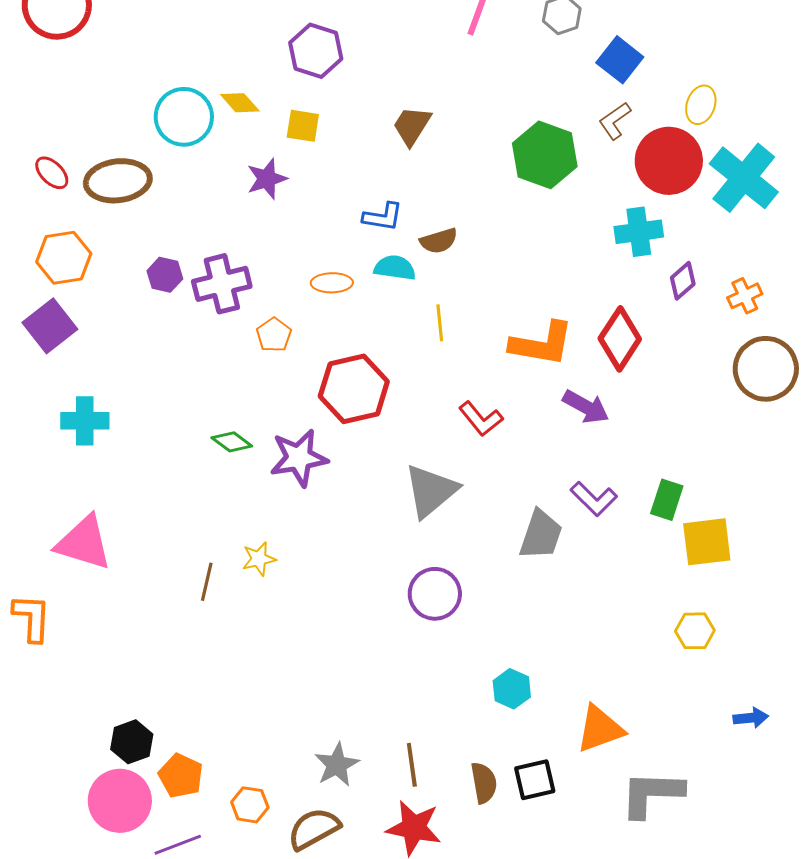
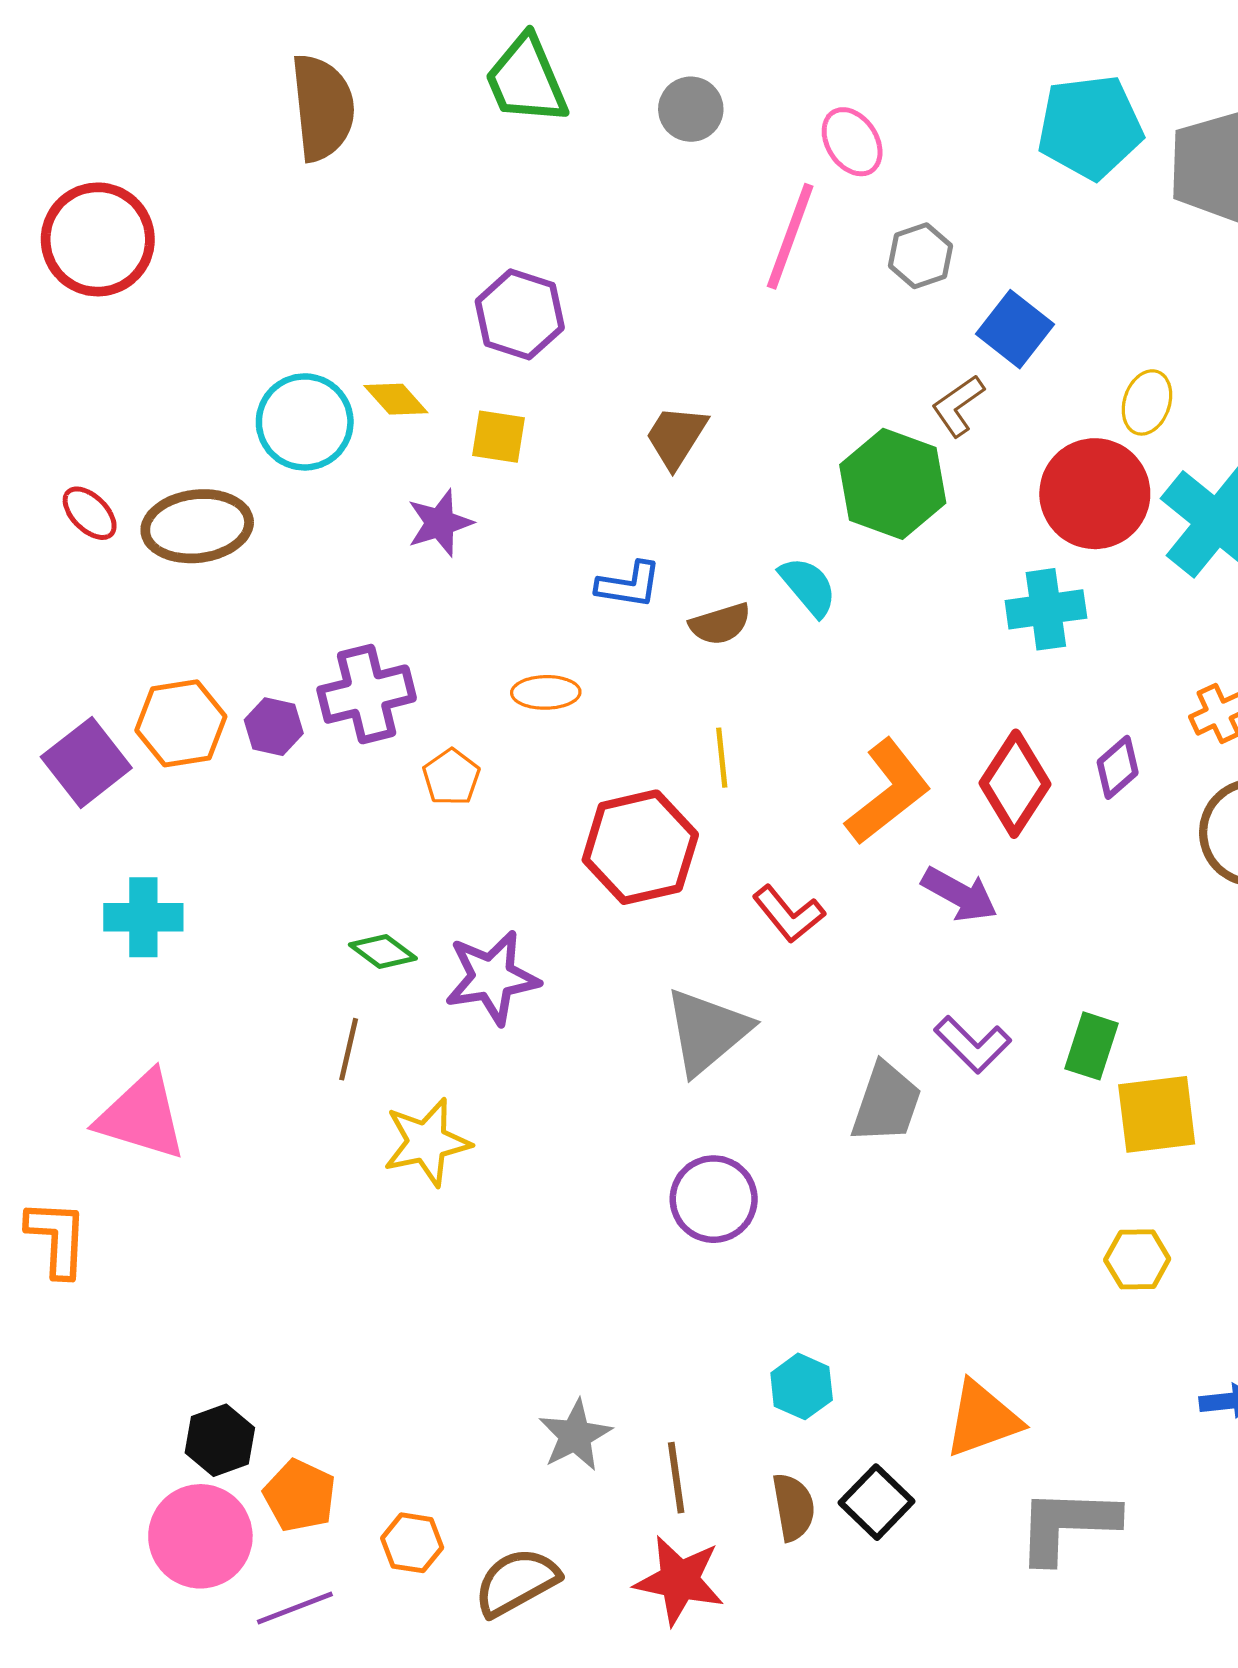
brown L-shape: (615, 121) -> (958, 406), moved
orange hexagon: (64, 258) -> (181, 723), moved
cyan semicircle: (395, 268) -> (808, 587), moved, turned 42
purple hexagon: (165, 275) -> (274, 727), moved
purple diamond: (683, 281) -> (1118, 767), moved
orange L-shape: (542, 344) -> (888, 792), turned -48
red hexagon: (354, 389) -> (640, 847), moved
yellow star: (259, 559) -> (427, 1142), size x1.6
brown line: (207, 582) -> (349, 1049), moved
cyan hexagon: (512, 689) -> (802, 1386), moved
gray star: (337, 765) -> (575, 1435), moved
black square: (535, 780) -> (877, 1502), turned -33

